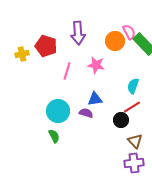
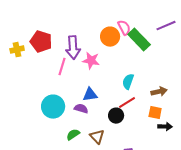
purple arrow: (78, 33) -> (73, 48), moved
green semicircle: (54, 136) -> (73, 135), moved, turned -96
brown triangle: (135, 141) -> (97, 137), moved

